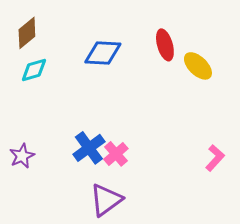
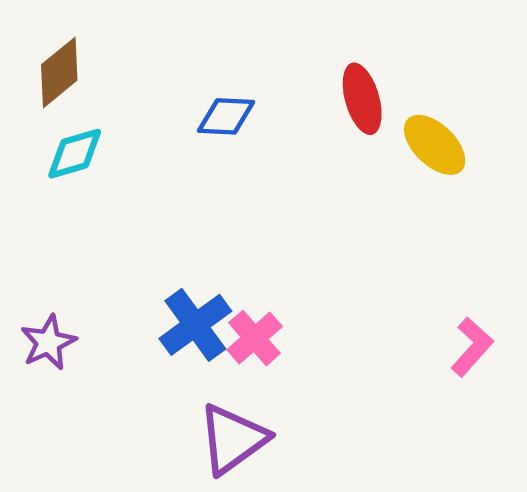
blue diamond: (103, 53) -> (226, 116), size x0.7

